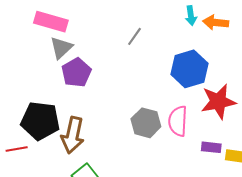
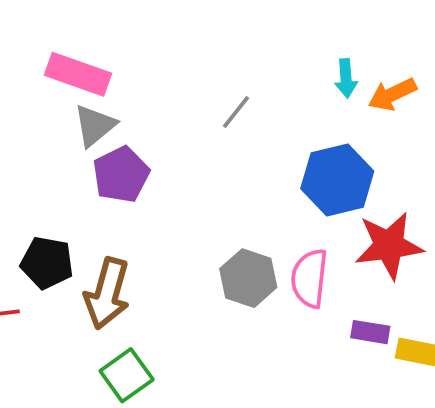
orange arrow: (216, 22) -> (392, 94), turned -35
black pentagon: (40, 121) -> (47, 263), size x0.7

